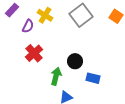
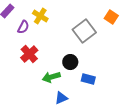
gray square: (81, 15) -> (84, 31), moved
green arrow: (56, 76) -> (51, 77), turned -120

